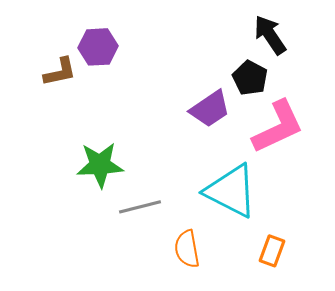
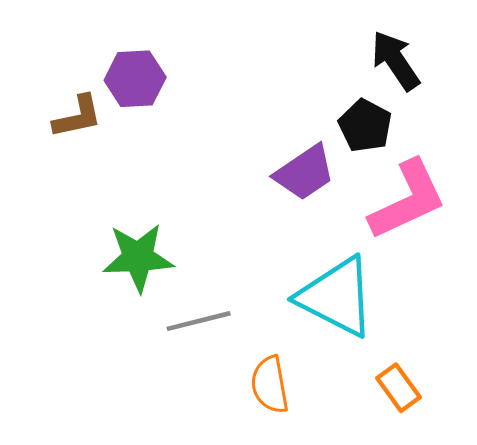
orange rectangle: (272, 251) -> (399, 388), turned -56

